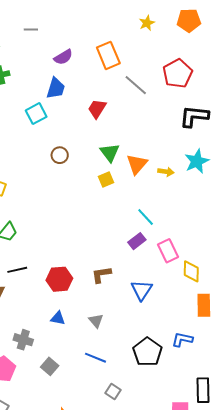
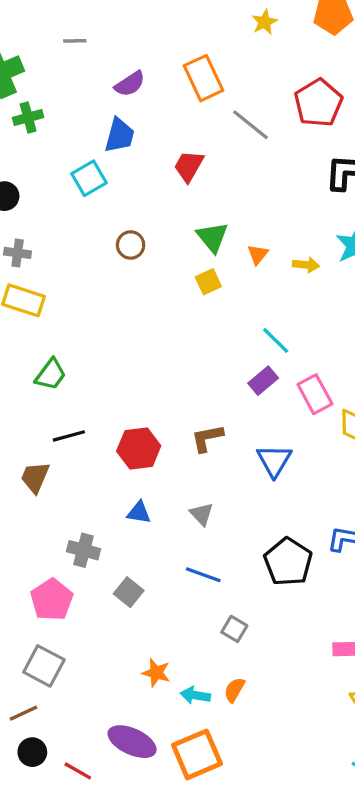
orange triangle: (137, 164) -> (258, 254), size x0.6

